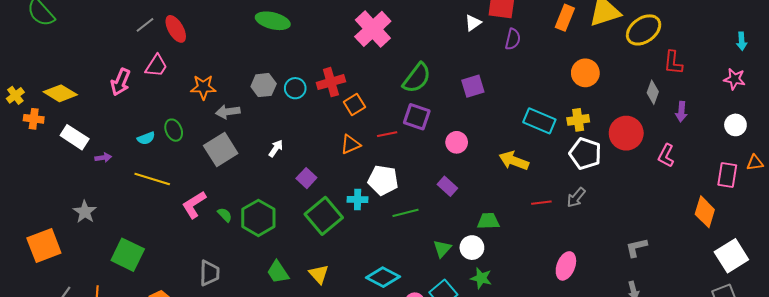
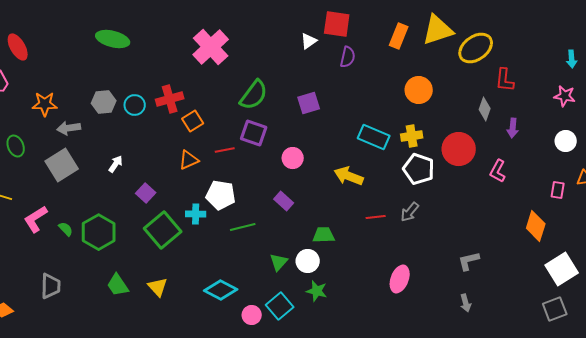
pink rectangle: (727, 175) -> (558, 190), size x0.7

